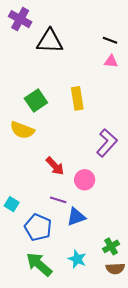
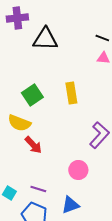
purple cross: (20, 19) -> (17, 18), turned -35
red arrow: (55, 166) -> (33, 145), moved
purple line: (58, 200) -> (38, 189), moved

